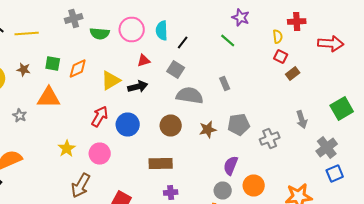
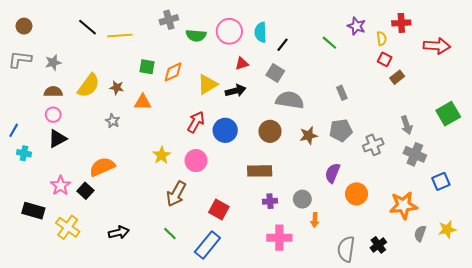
purple star: (241, 18) -> (357, 26), moved
brown star: (24, 70) -> (117, 88), moved
gray rectangle: (225, 84) -> (342, 93), moved
orange triangle: (49, 98) -> (143, 102), size x0.7
gray cross: (327, 148) -> (415, 154), moved, turned -30
gray circle: (223, 190) -> (302, 199), moved

